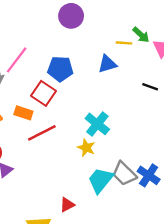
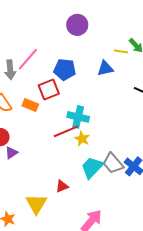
red square: (43, 93) -> (49, 89), turned 30
cyan cross: (97, 124) -> (78, 117), moved, turned -30
red line: (42, 133) -> (66, 131), moved

